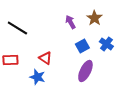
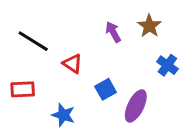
blue square: (82, 46) -> (106, 89), moved
red triangle: (45, 58) -> (72, 64), moved

